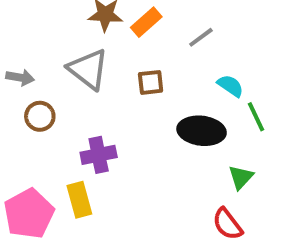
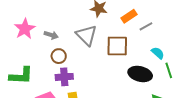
orange rectangle: (146, 22) -> (129, 16), moved
brown square: (151, 82) -> (117, 46), size x1.6
purple cross: (99, 155) -> (64, 77), moved

